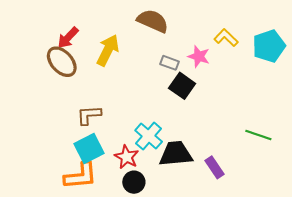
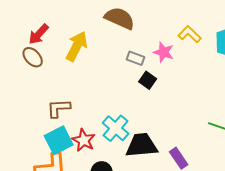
brown ellipse: (62, 62) -> (33, 57), size x0.7
black square: (182, 86) -> (148, 80), size x0.7
red star: (127, 157) -> (84, 140), moved

